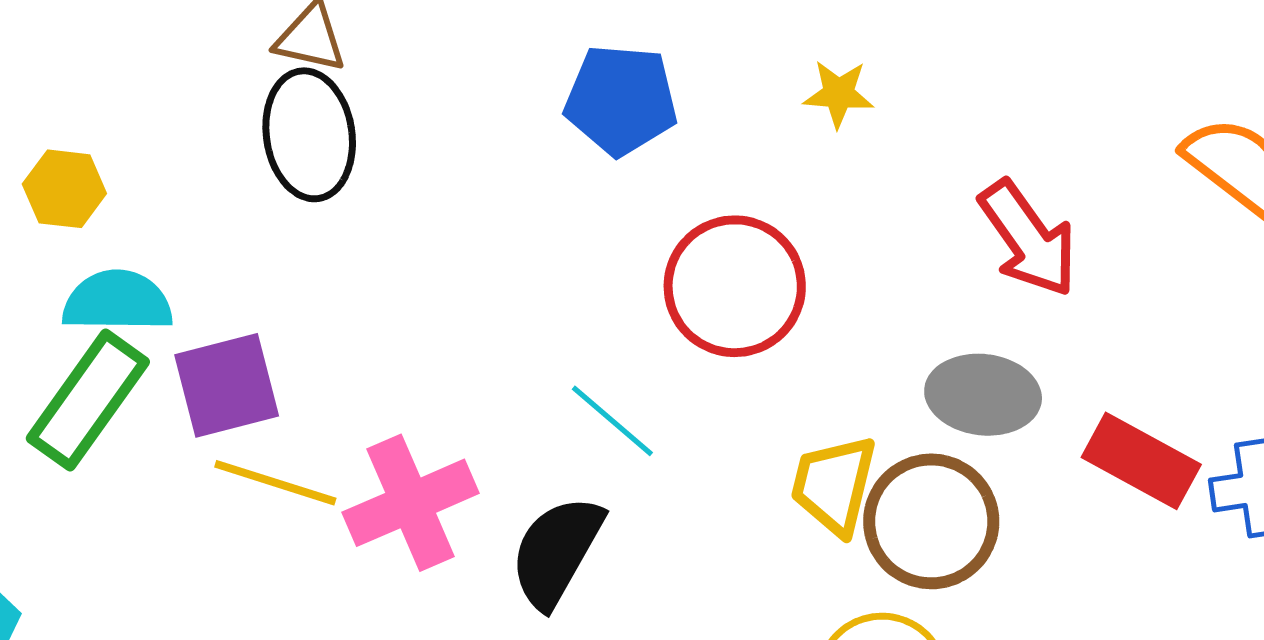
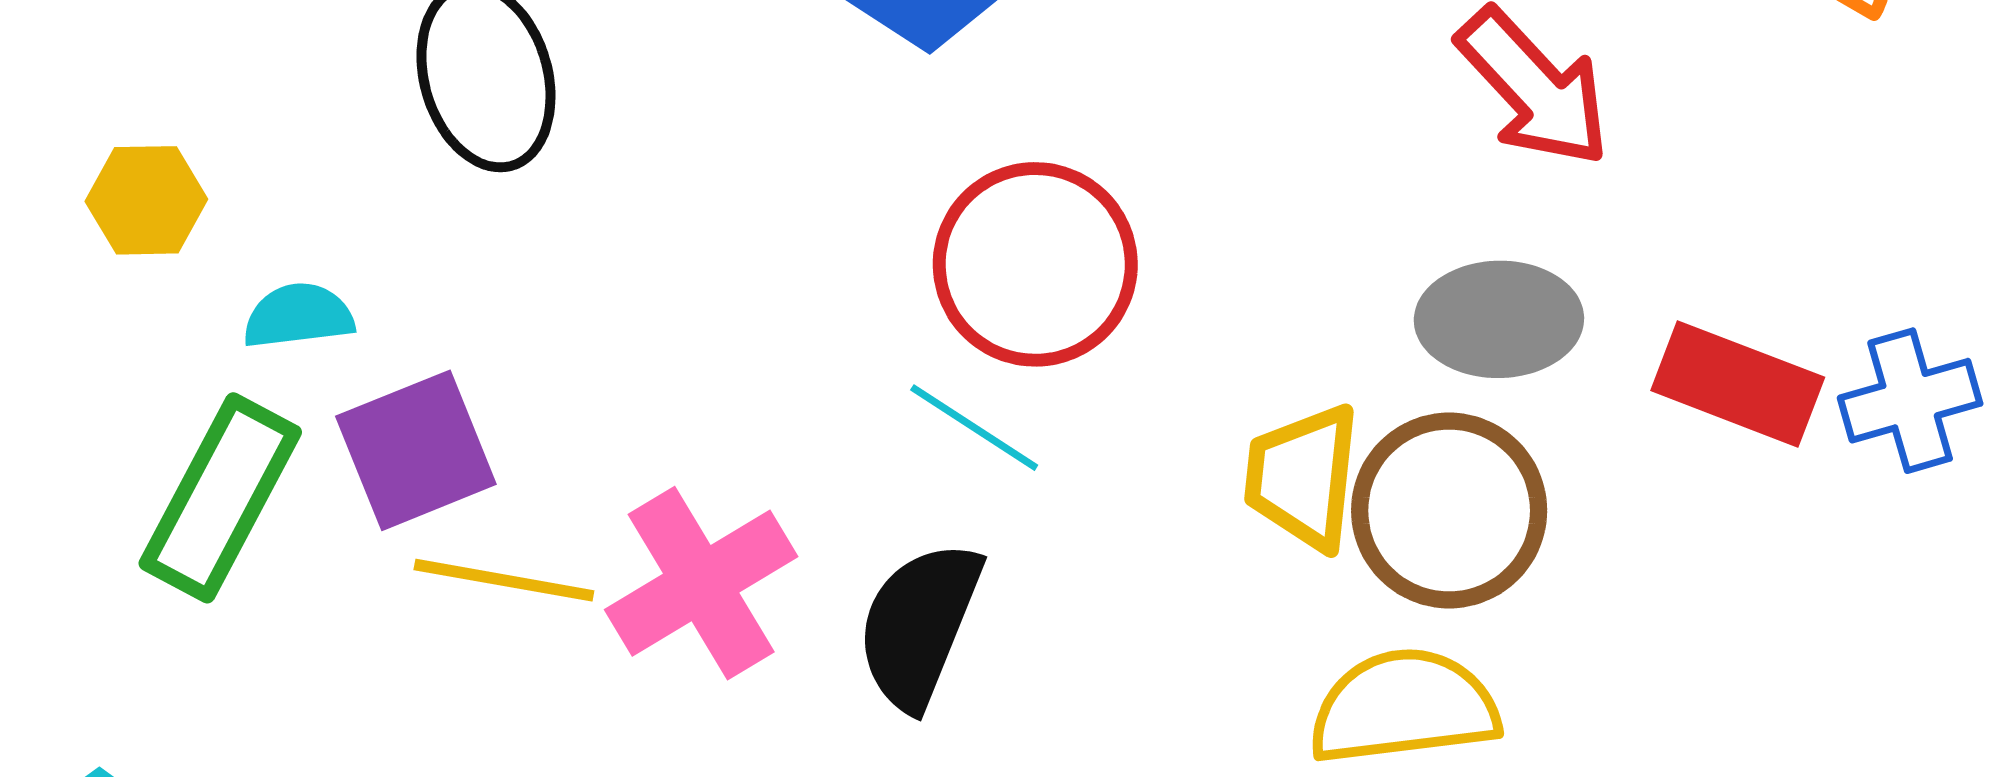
red circle: (735, 286) -> (1035, 264), moved
cyan semicircle: (117, 301) -> (298, 316), moved, size x0.7

